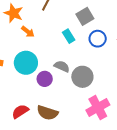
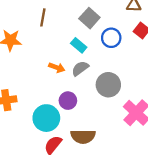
orange arrow: (28, 32) -> (57, 68), moved
cyan circle: (26, 63) -> (46, 118), moved
gray semicircle: (62, 66) -> (80, 68), moved, turned -42

